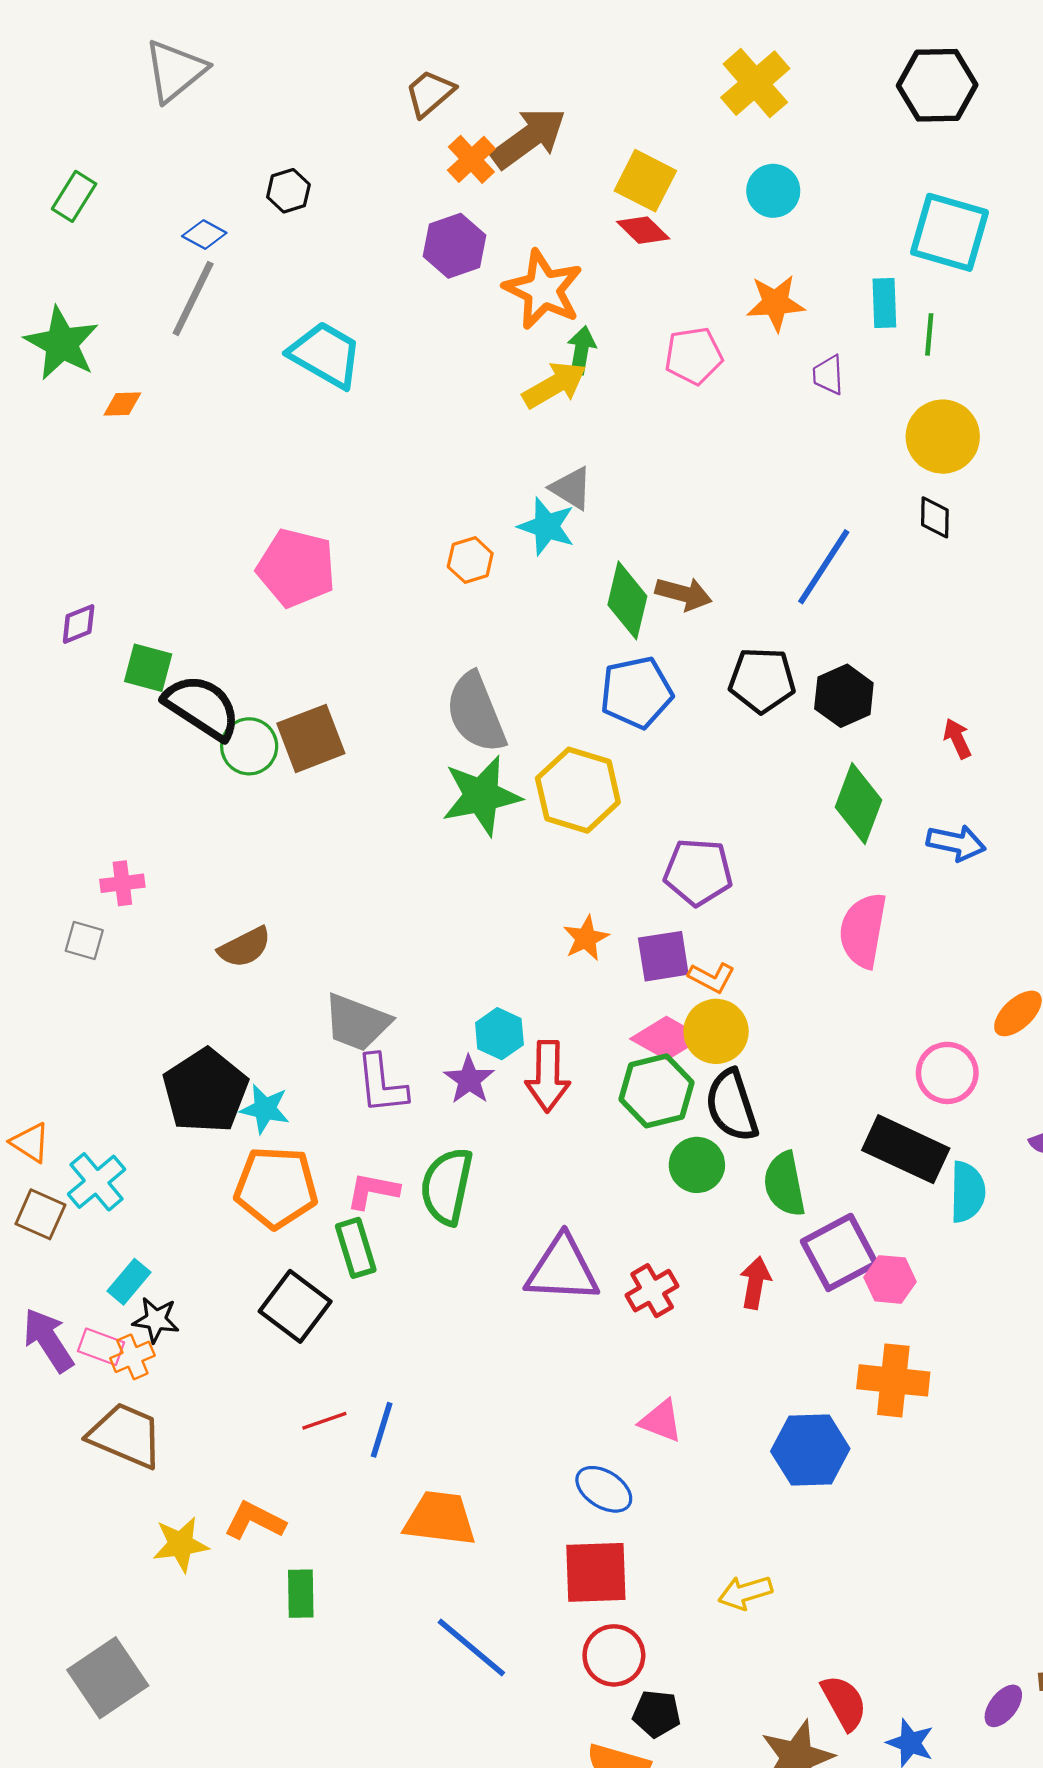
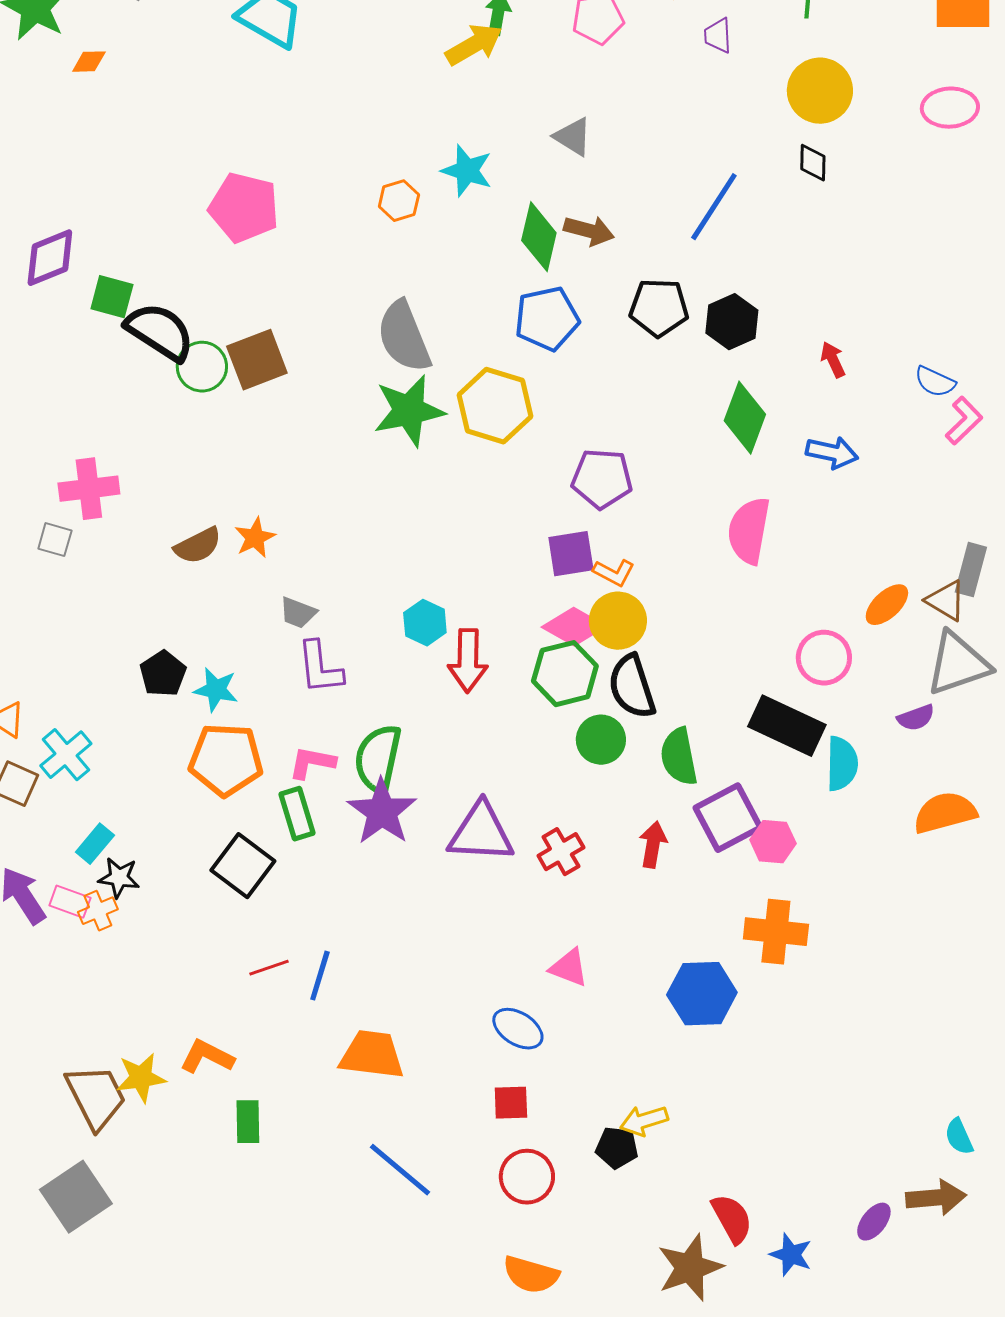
gray triangle: (571, 488) -> (573, 137), moved
purple diamond: (79, 624) -> (50, 258), size x1.6
pink cross: (122, 883) -> (89, 489), size x1.5
orange star: (586, 938) -> (255, 538), moved
gray trapezoid: (357, 1022) -> (298, 613), size x0.6
purple star: (469, 1080) -> (382, 812), moved, size x1.5
black pentagon: (205, 1091) -> (163, 674), size x0.6
brown trapezoid: (126, 1435) -> (96, 1097), moved, turned 40
red square: (596, 1572) -> (511, 1103), size x0.6
black pentagon: (657, 1714) -> (617, 1148), moved

